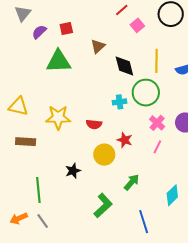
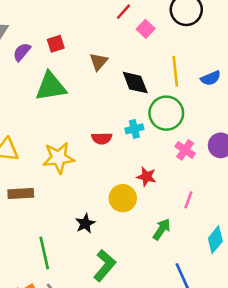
red semicircle: (94, 124) -> (102, 138), moved
pink line: (157, 147) -> (188, 200), moved
green L-shape: (103, 206) -> (105, 265), moved

